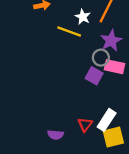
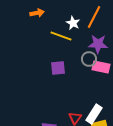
purple star: (111, 41) -> (98, 44), turned 30
purple square: (94, 76) -> (58, 68), moved, turned -35

